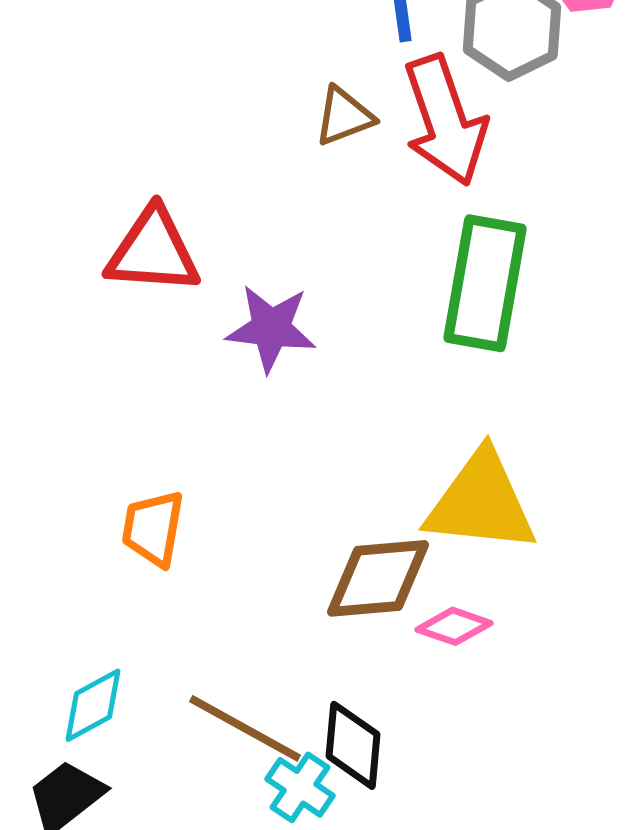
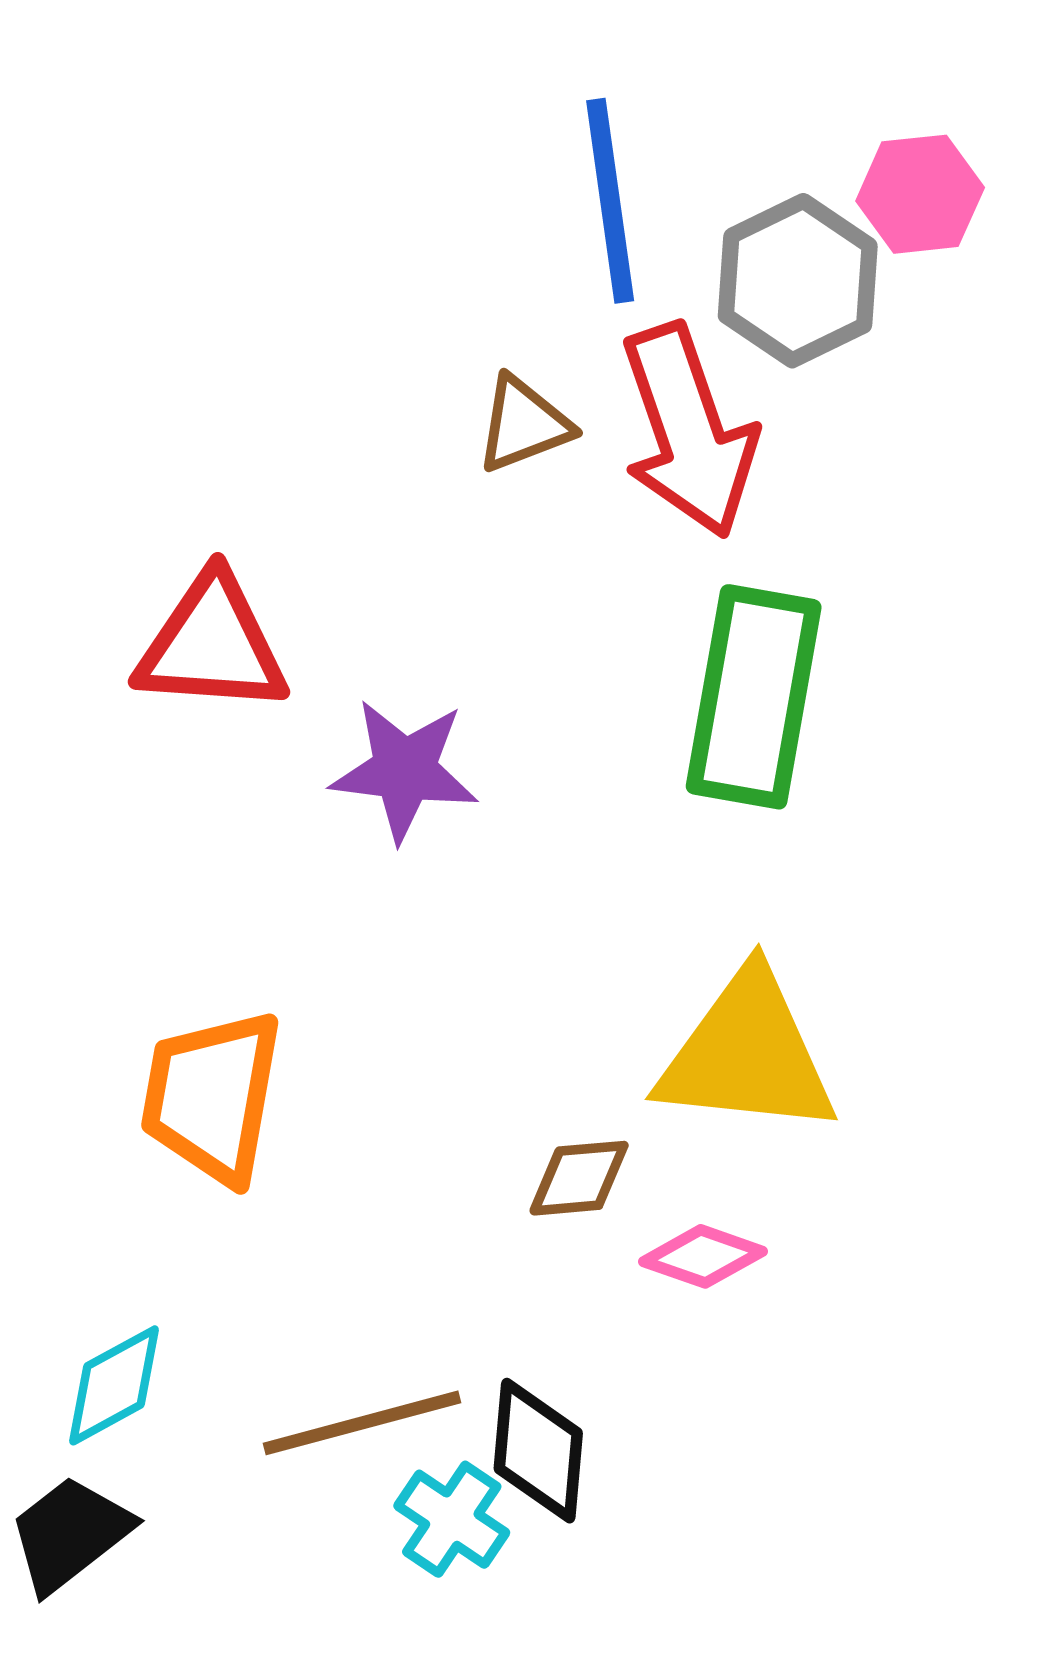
orange trapezoid: (153, 528) -> (212, 1097), size x1.4
brown diamond: (378, 578) -> (579, 1178), size x0.6
brown line: (245, 728) -> (362, 1423), turned -44

